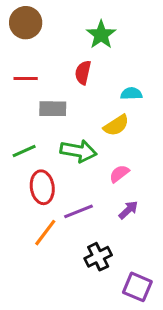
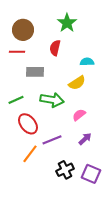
brown circle: (26, 23) -> (23, 30), moved
red ellipse: (42, 187) -> (28, 124), turned -30
purple square: (137, 287) -> (91, 174), moved

